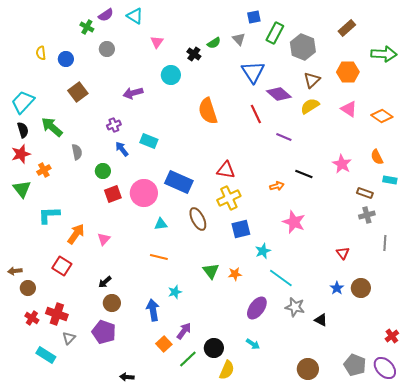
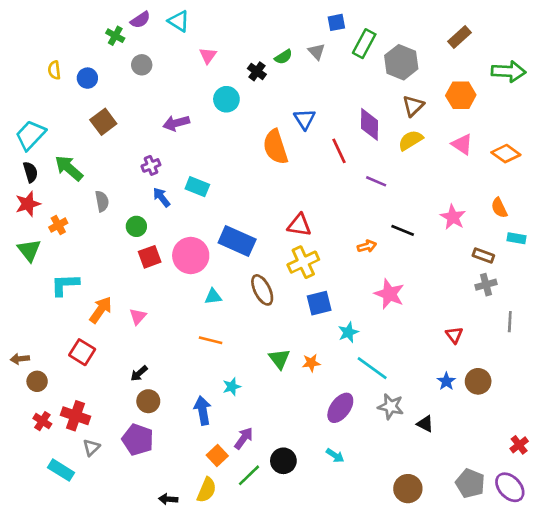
blue triangle: (253, 72) -> (305, 119), moved, size x0.7
purple diamond: (279, 94) -> (369, 124), turned 50
yellow semicircle: (227, 370) -> (207, 490), moved

